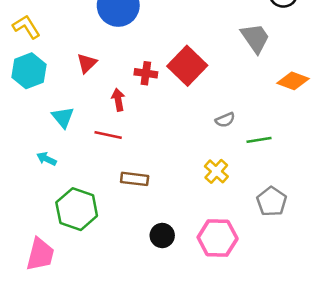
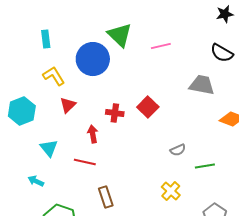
yellow L-shape: (26, 27) -> (54, 76), moved
gray trapezoid: (255, 38) -> (202, 85), turned -44
red square: (187, 66) -> (148, 107), size x0.7
brown rectangle: (135, 179) -> (106, 197), turned 65

